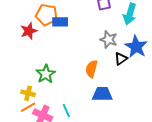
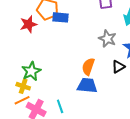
black triangle: (121, 59) -> (118, 67), moved
green star: (46, 74) -> (31, 71), moved
blue trapezoid: (102, 94) -> (87, 86), moved

